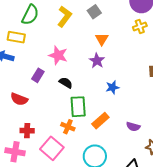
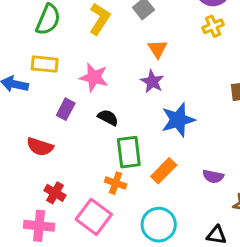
yellow rectangle: (16, 37) -> (45, 64), moved
blue star: (112, 87) -> (178, 120), size x1.6
red cross: (27, 131) -> (55, 193), turned 32

